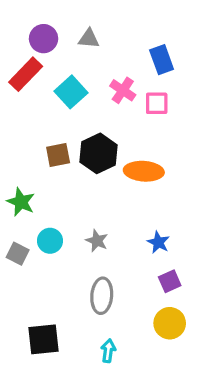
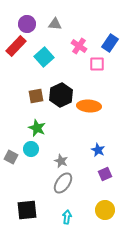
blue rectangle: (162, 60) -> (110, 43), moved, turned 54
pink cross: (123, 90) -> (79, 46), moved
green star: (21, 202) -> (37, 128), moved
gray star: (97, 241) -> (61, 161), moved
gray ellipse: (102, 296) -> (63, 183), turned 30
yellow circle: (170, 323) -> (105, 210), moved

